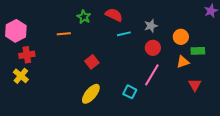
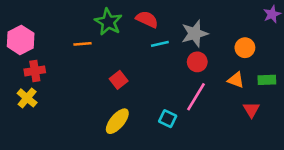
green star: (84, 17) -> (108, 22), size x1.5
gray star: (151, 26) -> (195, 34), size x1.5
orange circle: (181, 37) -> (245, 48), moved
green rectangle: (198, 51) -> (267, 80), moved
orange triangle: (183, 62) -> (236, 80), turned 40

